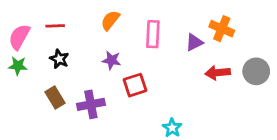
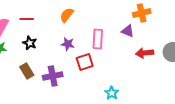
orange cross: (222, 29) -> (142, 13), moved, turned -36
pink rectangle: (153, 34) -> (98, 39), moved
purple triangle: (194, 42) -> (128, 31), turned 48

